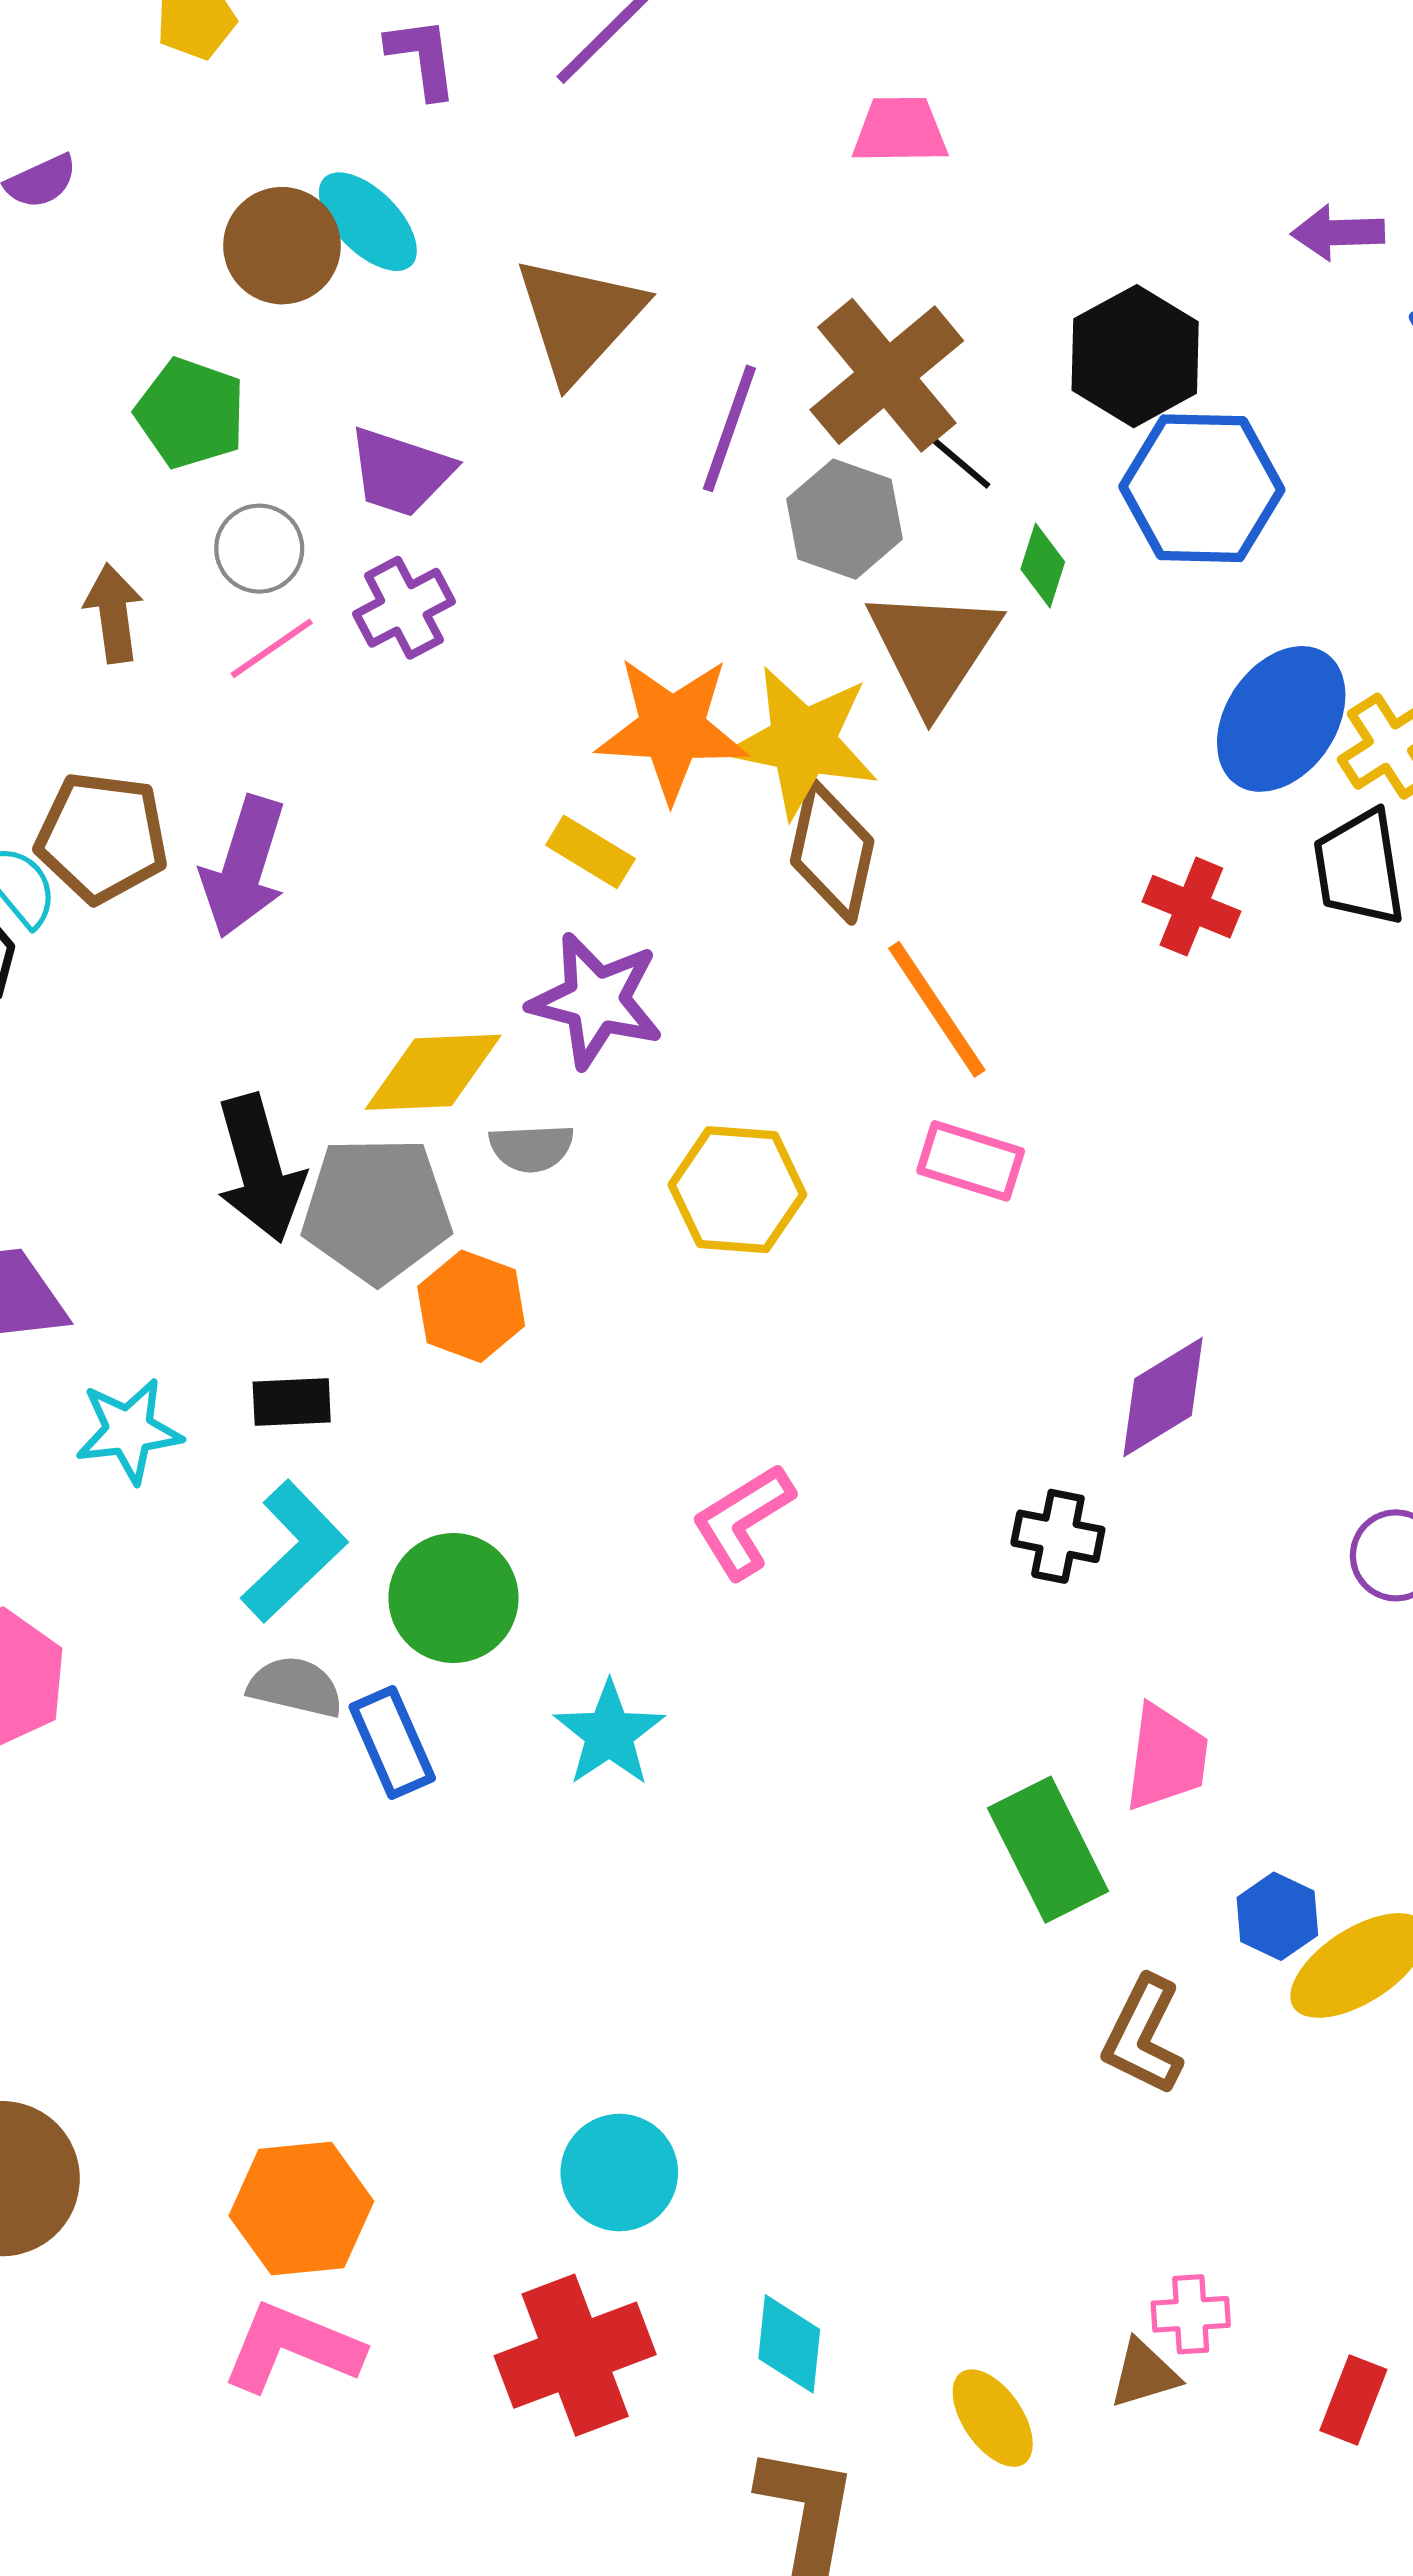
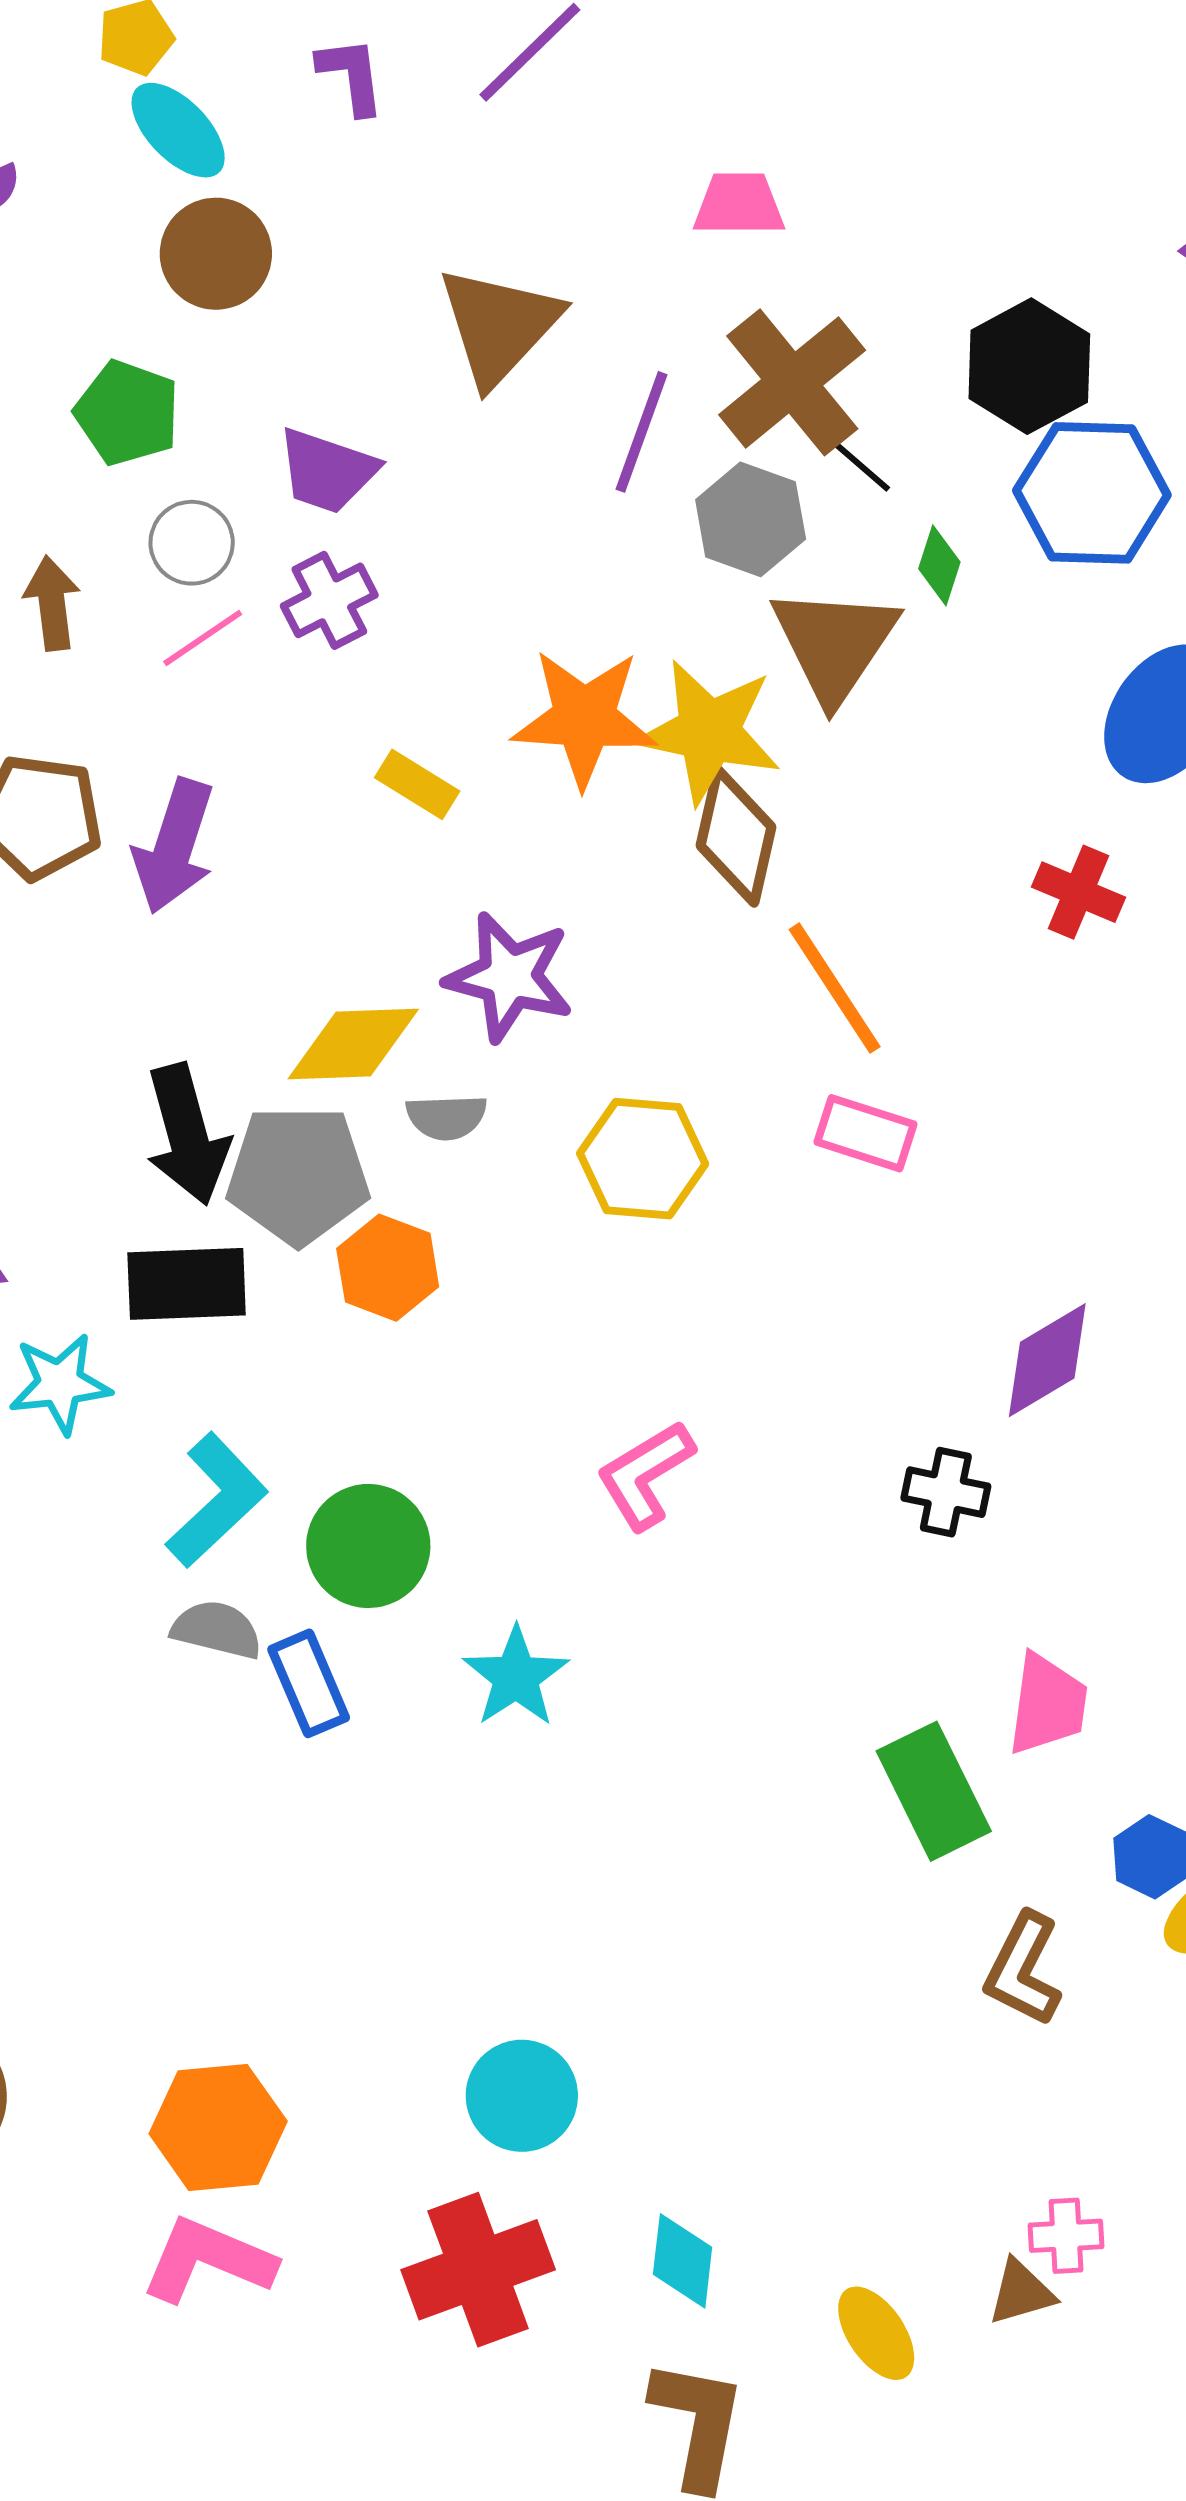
pink trapezoid: (900, 130) -> (739, 204), moved
cyan ellipse: (368, 222) -> (178, 130), moved
yellow rectangle: (590, 852) -> (417, 784), moved
black rectangle: (292, 1402) -> (187, 1284), moved, size x1.6

